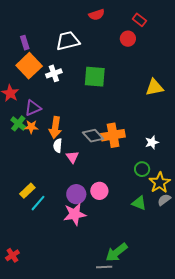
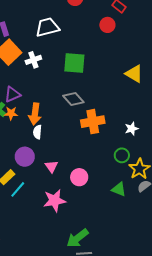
yellow triangle: (154, 87) -> (134, 74), turned 42
gray diamond: (93, 136) -> (73, 99), moved
pink triangle: (72, 157) -> (51, 166), moved
purple circle: (76, 194) -> (25, 157), moved
green arrow: (117, 252) -> (77, 238), moved

